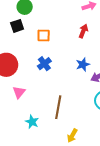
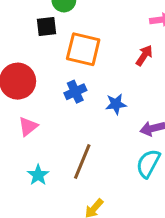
orange square: (44, 35) -> (83, 49), size x1.6
blue star: (83, 64) -> (116, 104), moved

